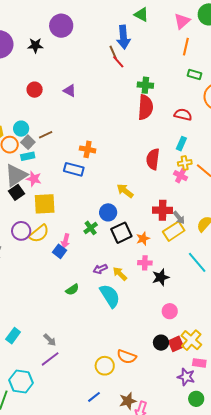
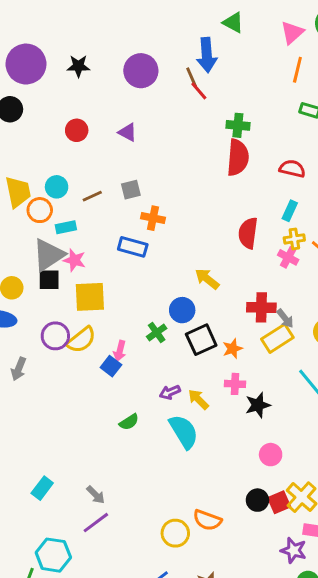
purple circle: (61, 26) -> (141, 71), moved
gray square: (28, 142) -> (131, 190), moved, turned 32
black square: (17, 192) -> (49, 280), turned 35

